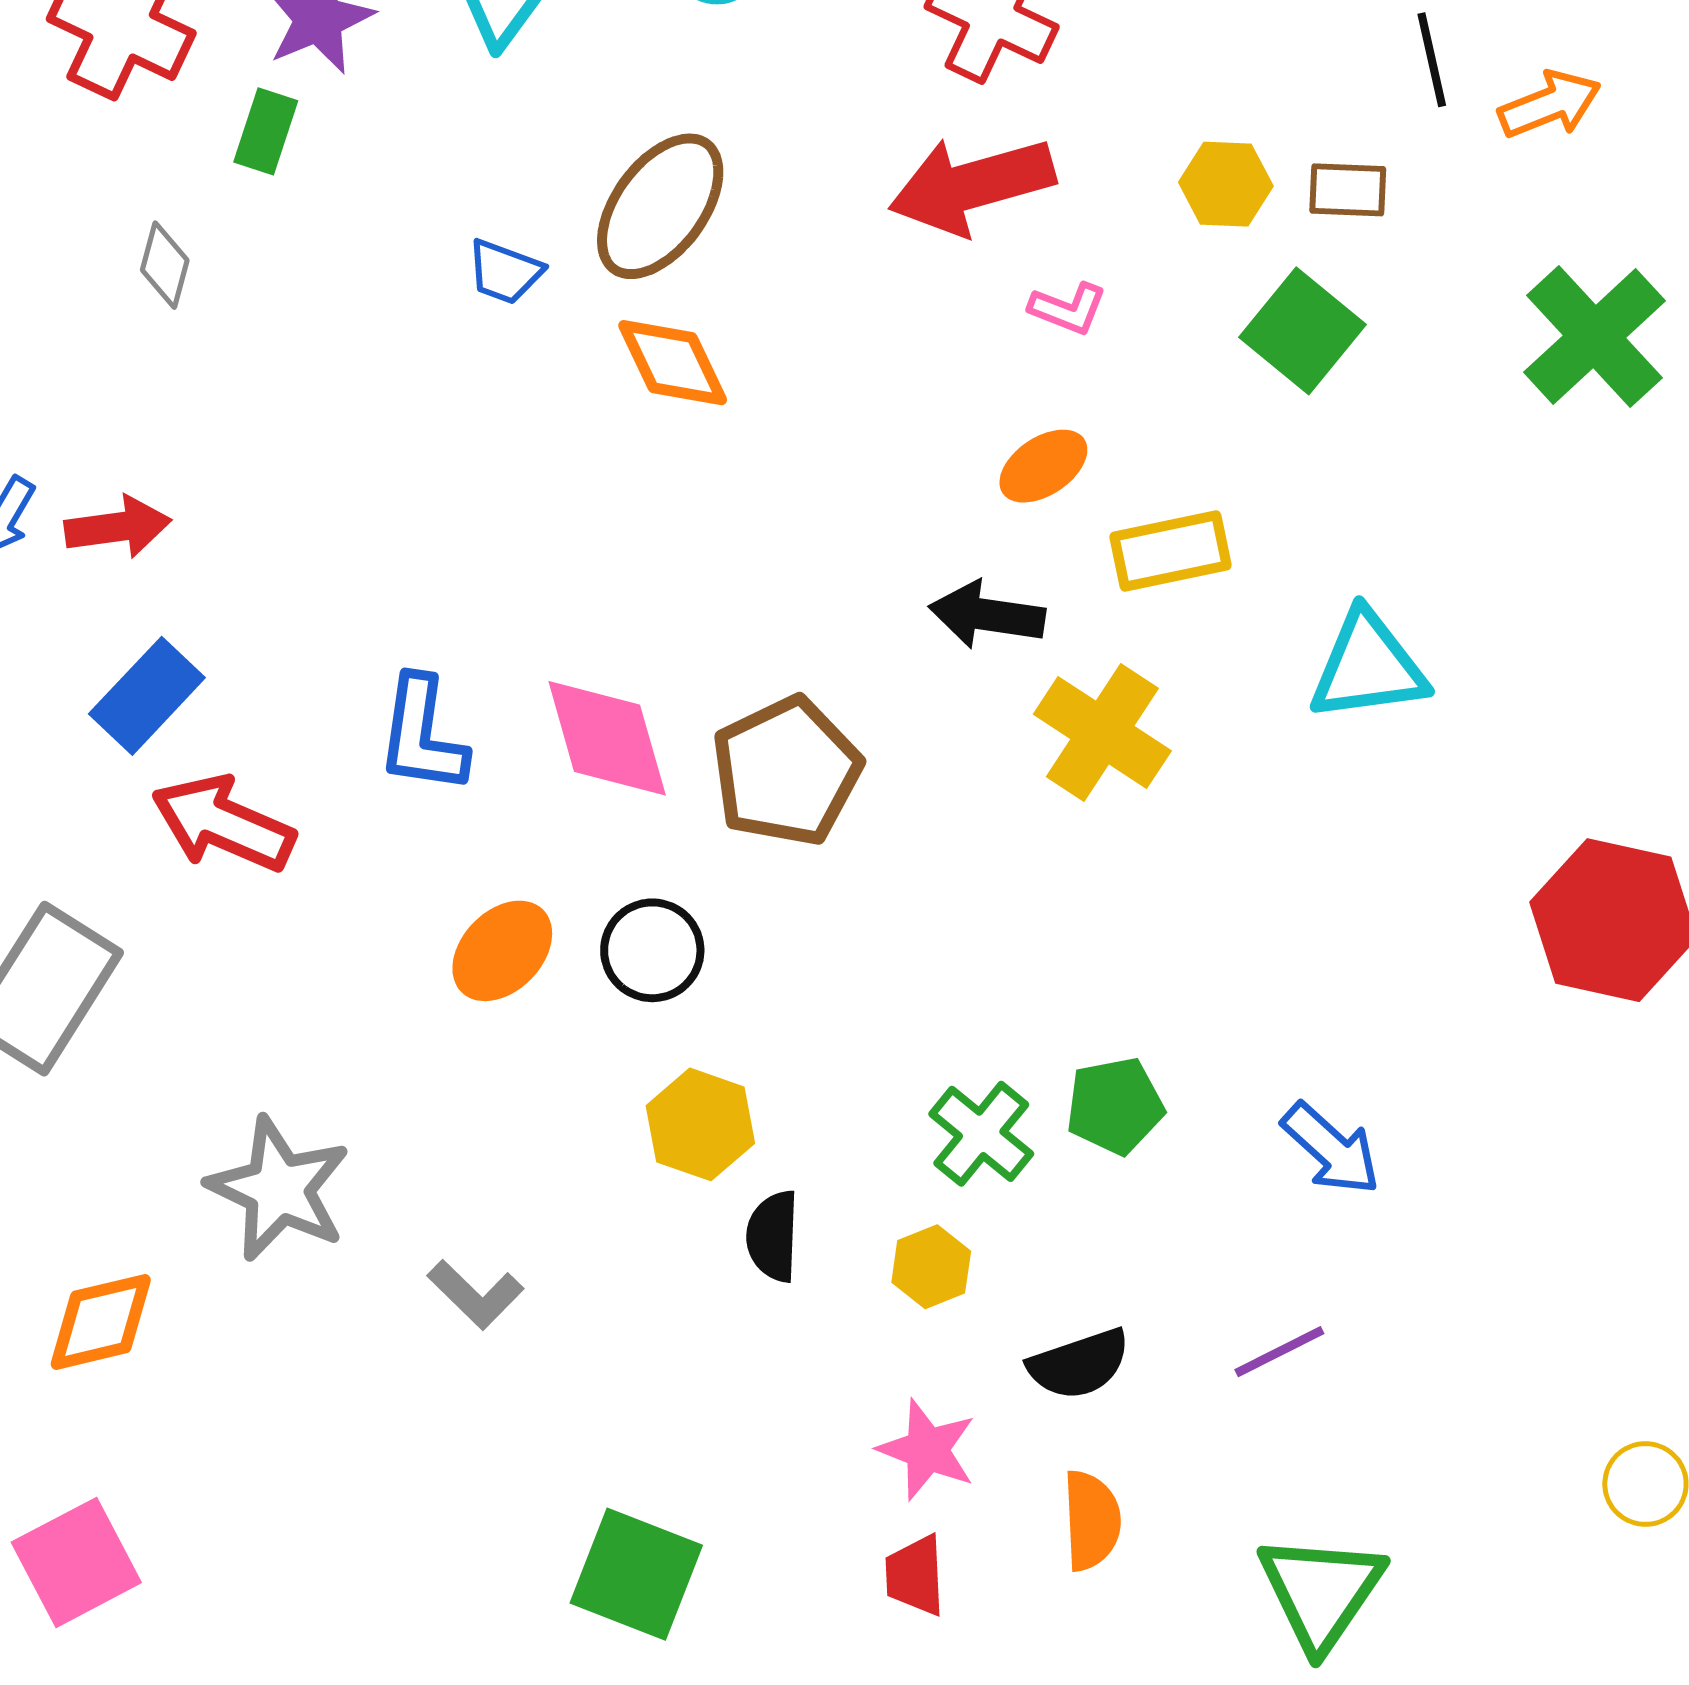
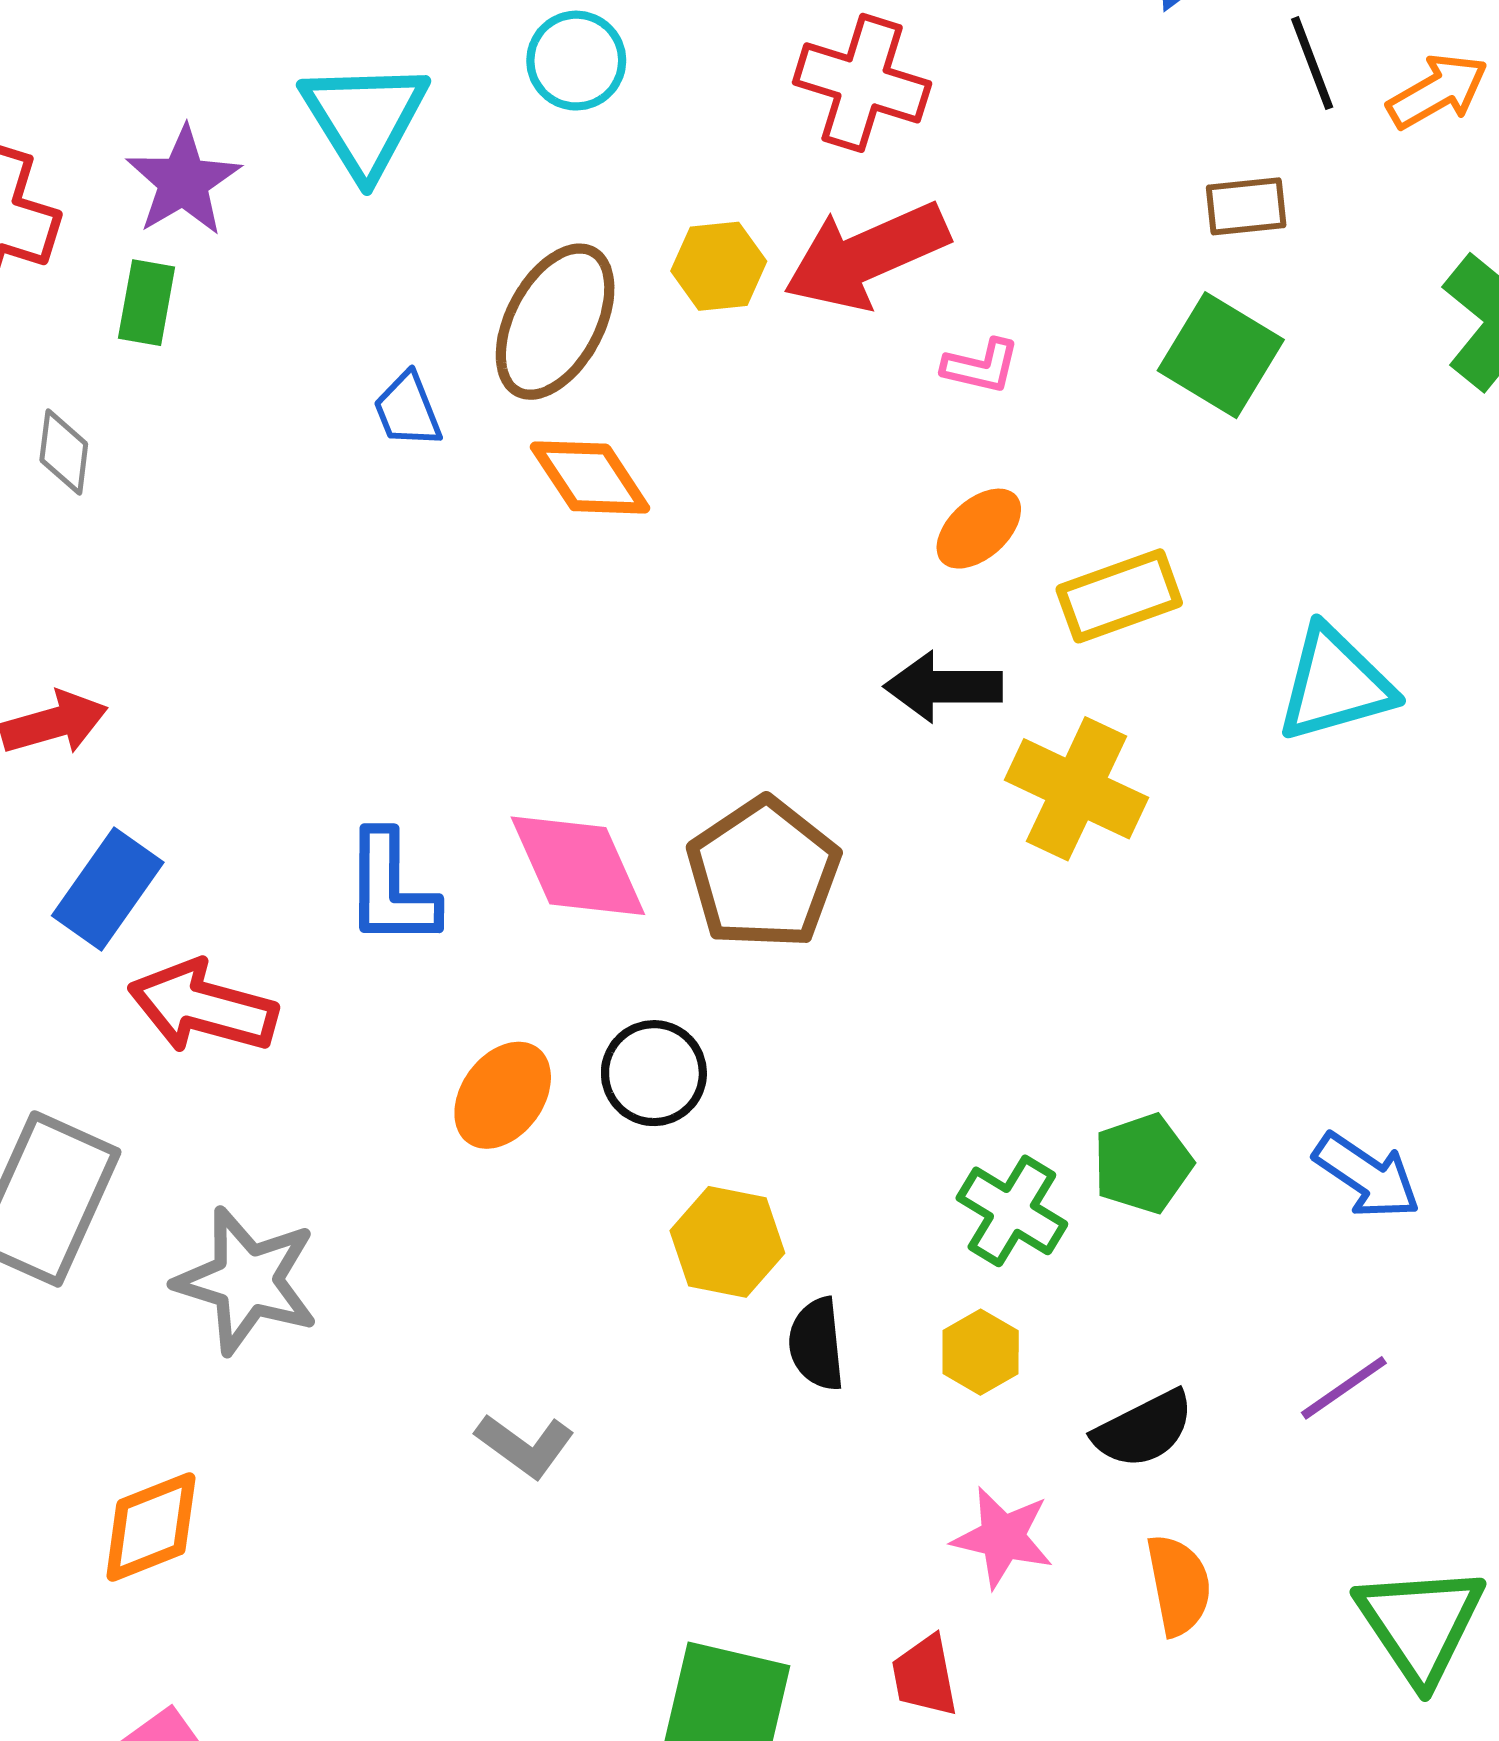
yellow hexagon: (1226, 184) -> (719, 266), moved
blue trapezoid: (505, 272) -> (408, 410), turned 56
gray star: (279, 1189) -> (247, 1281), moved
red trapezoid: (915, 1575) -> (925, 1676), moved

